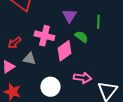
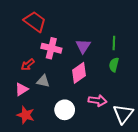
purple triangle: (69, 16) -> (83, 46), moved
pink cross: (44, 36) -> (51, 48), moved
green semicircle: (81, 37) -> (114, 65), moved, turned -112

